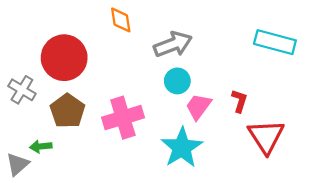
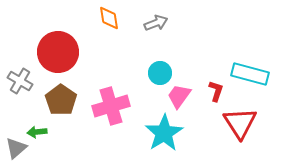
cyan rectangle: (275, 42) -> (250, 74), moved
gray arrow: (173, 44) -> (156, 23), moved, size x0.7

